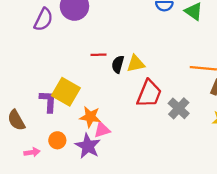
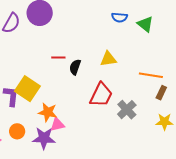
yellow triangle: (136, 64) -> (108, 59), moved
purple star: (88, 146) -> (44, 138), turned -30

